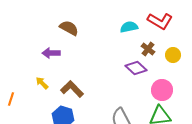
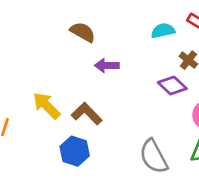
purple arrow: (51, 53) -> (107, 65), moved
yellow arrow: (42, 83) -> (47, 106), size x1.6

